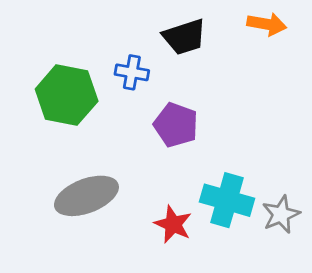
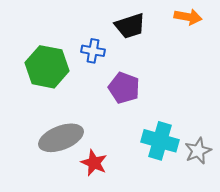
red star: (173, 224) -> (94, 163), moved

